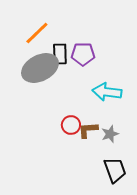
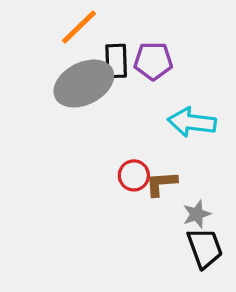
gray star: (110, 134) -> (197, 214), moved

